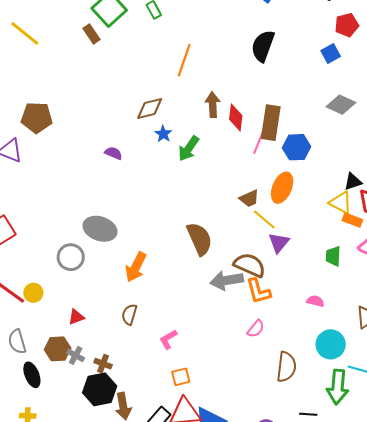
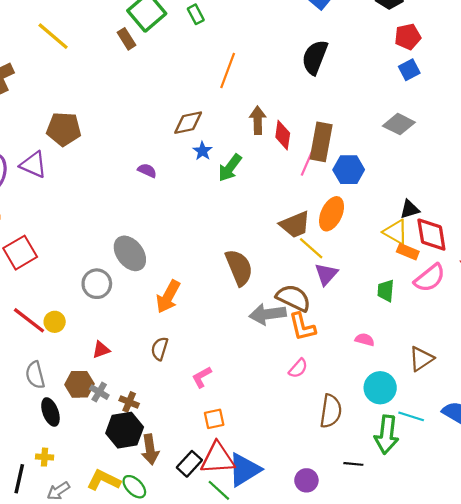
blue square: (331, 53) -> (409, 70), moved
brown trapezoid: (249, 198) -> (295, 225), size x1.4
gray ellipse: (100, 229) -> (130, 253), turned 32

